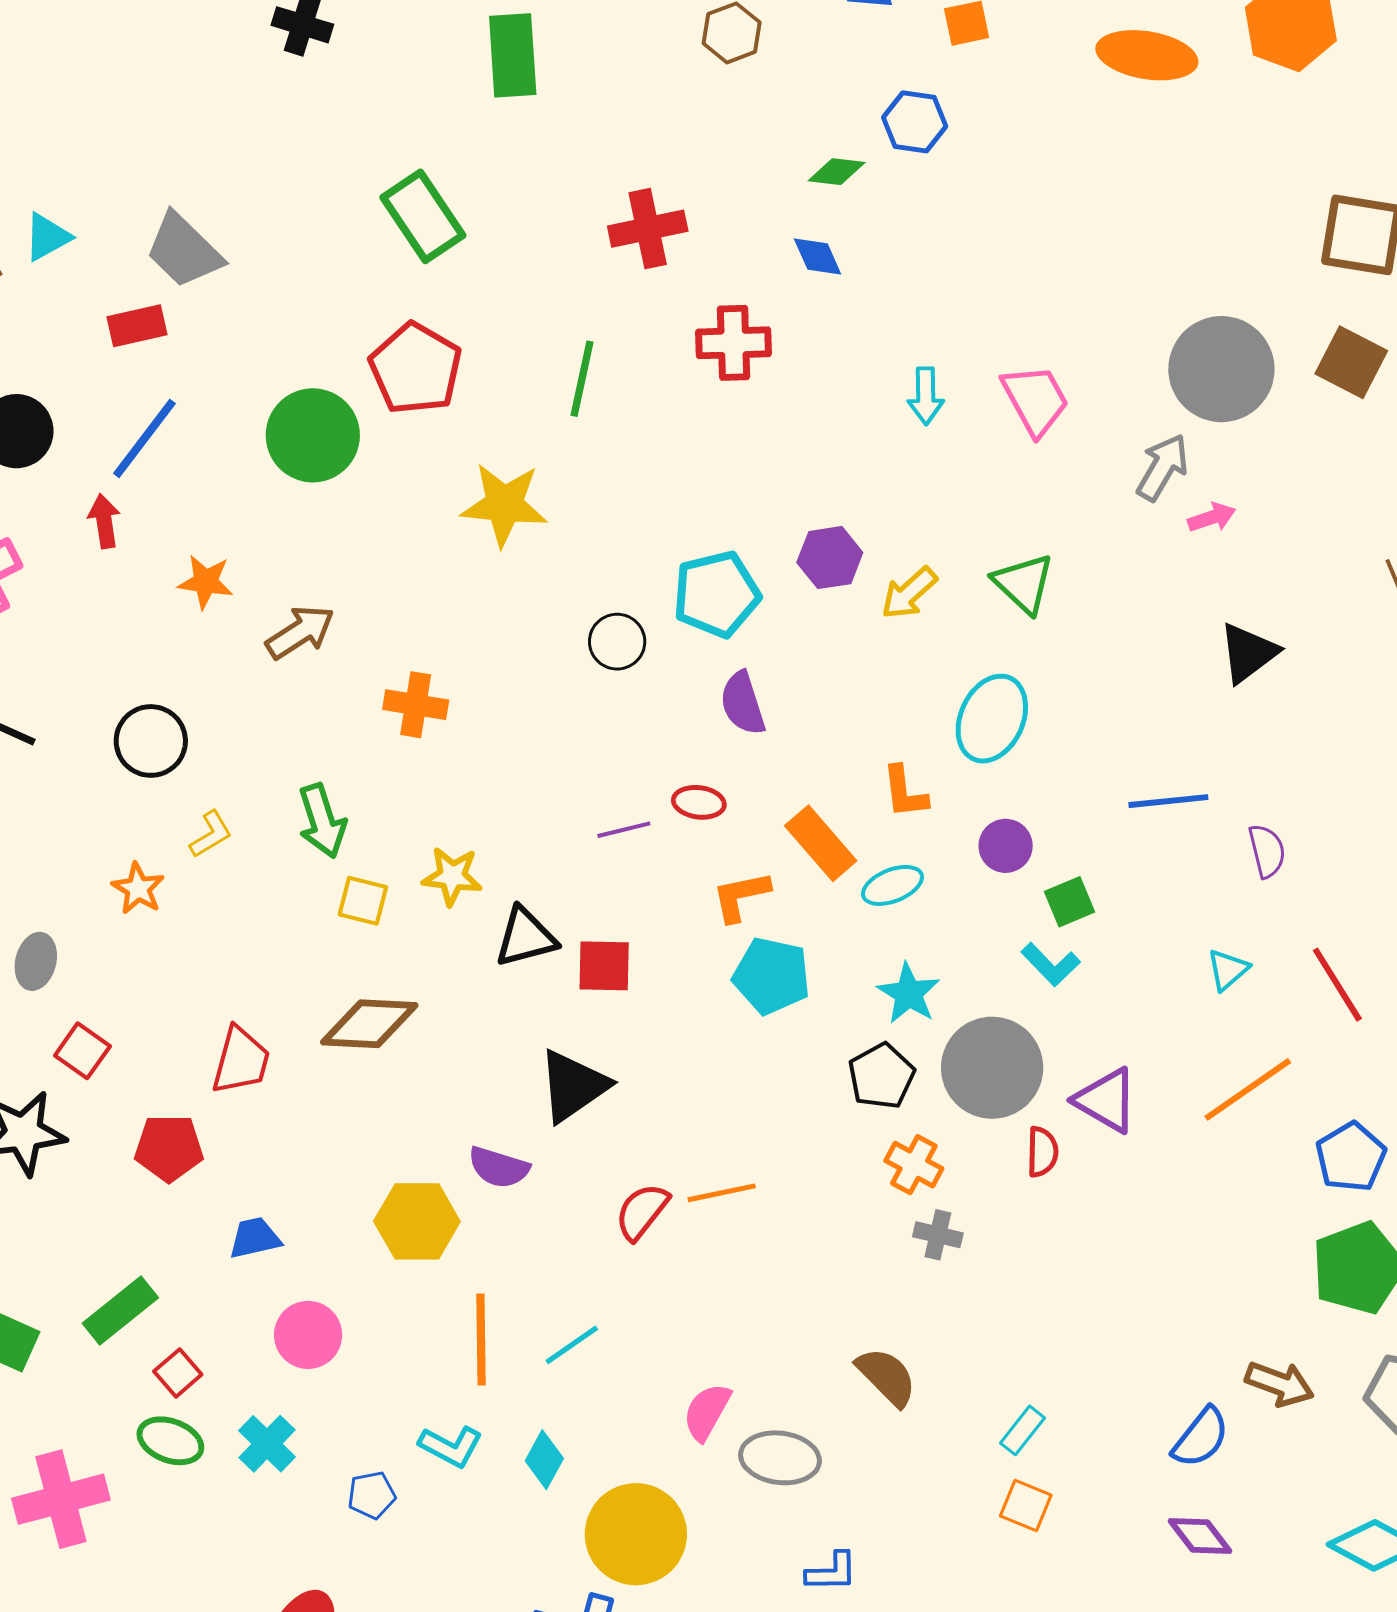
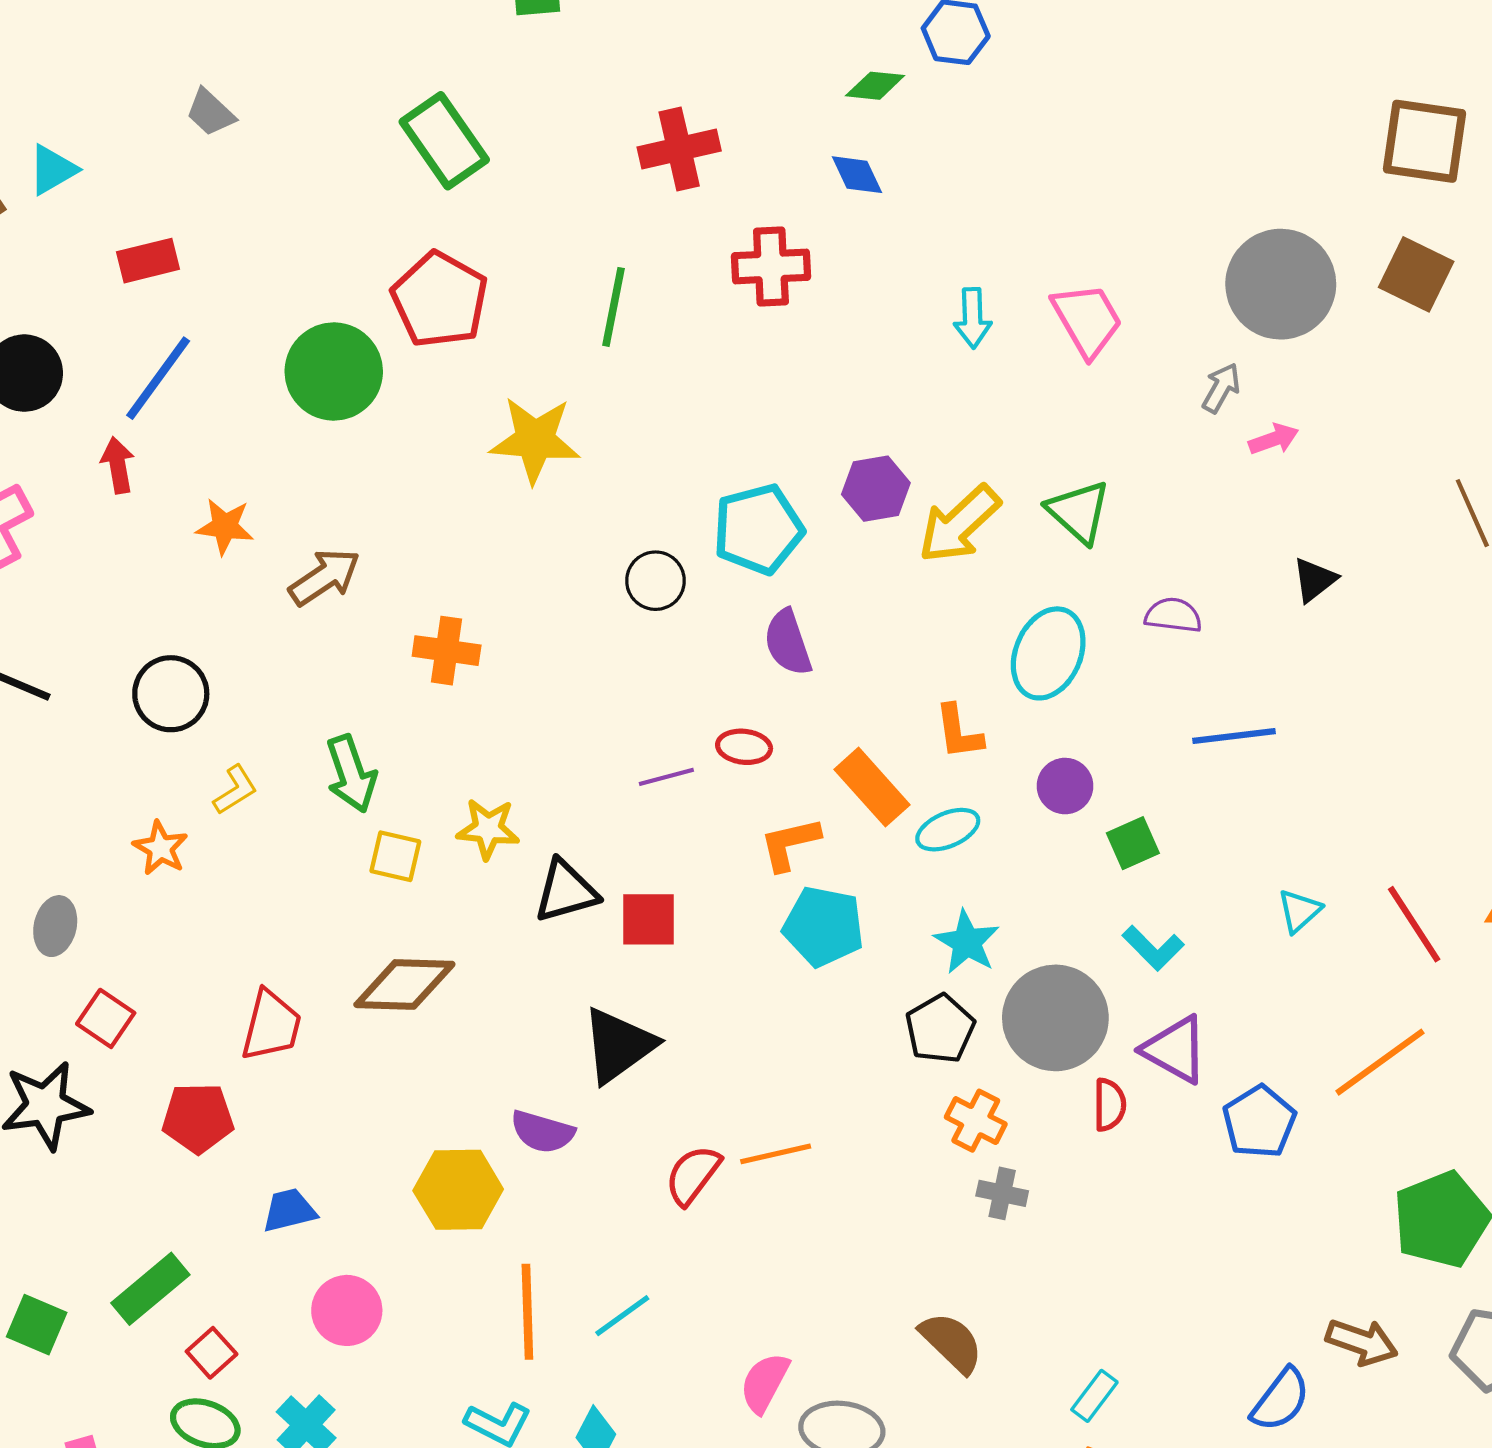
gray trapezoid: (184, 250) -> (210, 112), moved, size x0.6
gray arrow: (1162, 467) -> (1221, 388), size x0.7
yellow arrow: (909, 593) -> (959, 524), size x1.4
black triangle: (1248, 653) -> (1314, 580), size x0.7
purple semicircle: (1267, 851) -> (1173, 615), moved, turned -68
cyan L-shape: (1051, 964) -> (1153, 948), moved
orange line: (1248, 1089) -> (1380, 1062), moved
blue pentagon: (1351, 1157) -> (1259, 1122), moved

